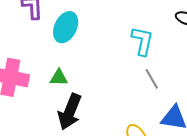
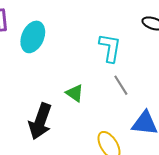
green triangle: (59, 78) -> (75, 93), moved, turned 36

